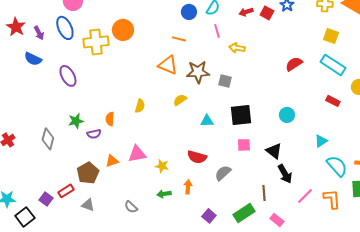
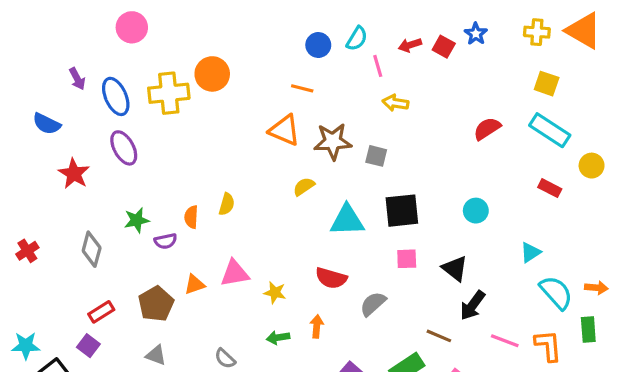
red star: (16, 27) -> (74, 174), moved
blue ellipse: (65, 28) -> (116, 96), moved
pink line: (217, 31) -> (378, 66), moved
blue semicircle: (33, 59) -> (47, 124), moved
yellow semicircle: (140, 106) -> (227, 204), moved
cyan triangle: (207, 121) -> (347, 220), size x1.6
black arrow: (285, 174) -> (473, 305), turned 66
red rectangle: (66, 191) -> (101, 312), moved
brown line: (264, 193) -> (439, 336), turned -63
pink line: (305, 196) -> (505, 341), turned 66

